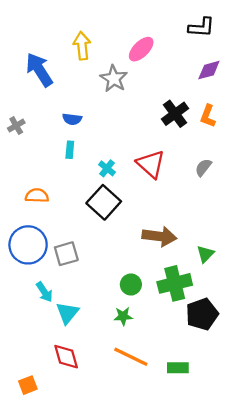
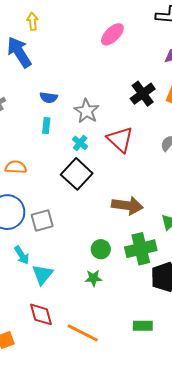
yellow arrow: (82, 46) -> (33, 21), moved, size x0.7
gray star: (114, 79) -> (86, 111), moved
orange line: (131, 357) -> (83, 333), moved

